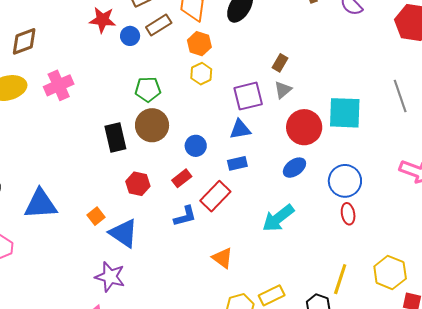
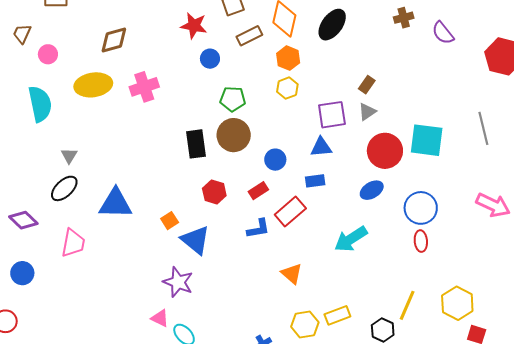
blue circle: (130, 36) -> (210, 59), moved

